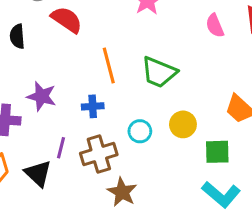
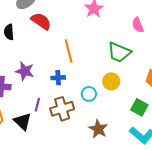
green trapezoid: (159, 72) -> (119, 52), moved
yellow circle: (183, 124) -> (111, 81), moved
green square: (217, 152) -> (139, 107), turned 30
brown star: (122, 192) -> (98, 129), moved

